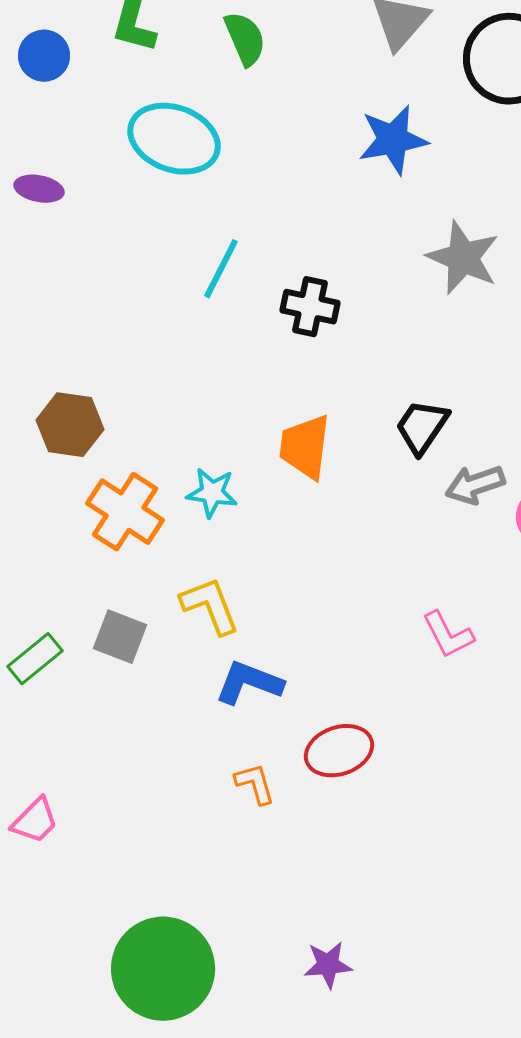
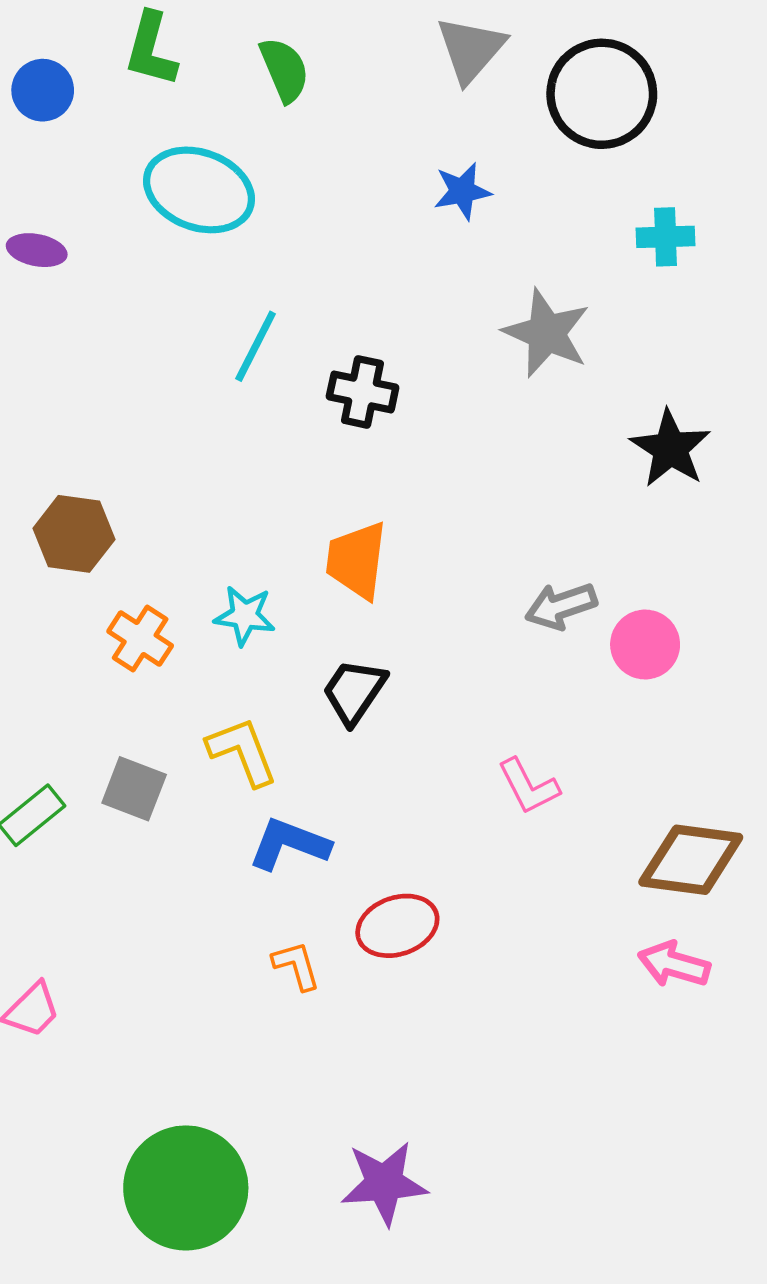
blue star: (393, 140) -> (462, 191), size x0.7
black trapezoid: (422, 427) -> (354, 691), moved
orange cross: (125, 512) -> (140, 638), size x0.7
purple star: (328, 965) -> (384, 1183), size x1.5

